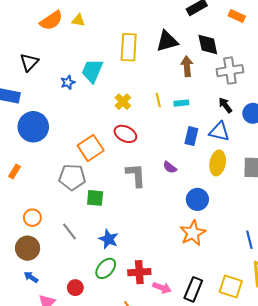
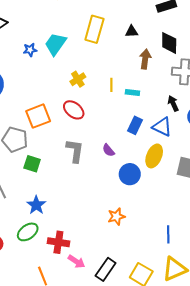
black triangle: (167, 41) -> (132, 31), size x0.6
blue circle: (197, 199) -> (130, 174), moved
orange star: (193, 233) -> (116, 217), size x0.7

